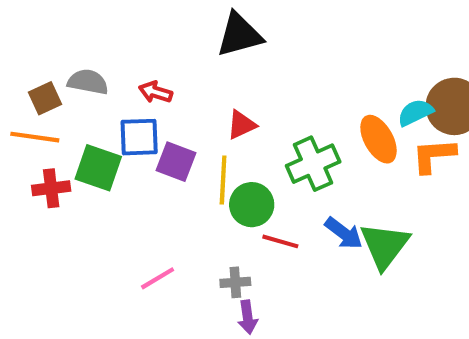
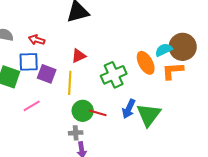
green circle: (252, 205) -> (83, 111), moved
blue arrow: (344, 233) -> (129, 109), turned 78
pink line: (158, 278) -> (32, 106), moved

